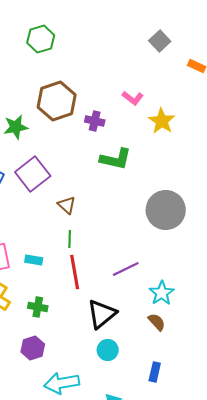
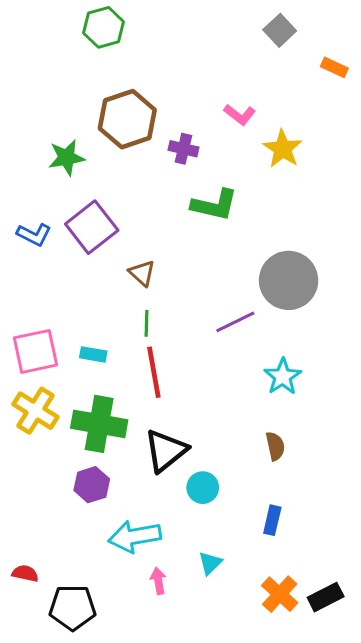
purple line: (126, 269) -> (235, 322), moved
cyan star: (162, 293) -> (283, 377), moved
green cross: (38, 307) -> (99, 424), size x1.8
black triangle: (102, 314) -> (166, 451), moved
brown semicircle: (157, 322) -> (275, 446), turned 30

